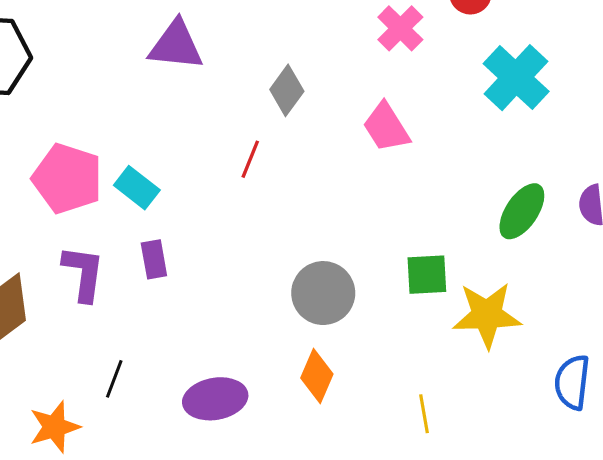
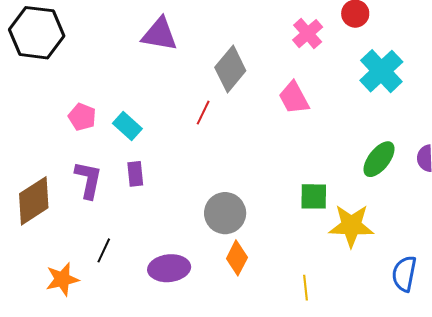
gray diamond: (287, 90) -> (230, 69), size x1.4
pink pentagon: (67, 179) -> (82, 117), size x0.6
gray circle: (323, 293) -> (225, 213), moved

